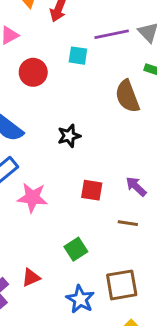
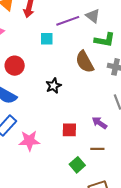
red circle: (33, 72) -> (15, 66), moved
black star: (69, 136) -> (54, 86), moved
green square: (76, 249) -> (77, 165), moved

